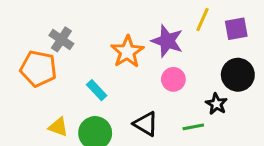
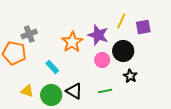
gray cross: (61, 39) -> (29, 34), turned 35
black circle: (238, 75) -> (123, 51), moved
black triangle: (146, 124) -> (74, 91), moved
green line: (193, 127) -> (105, 91), moved

